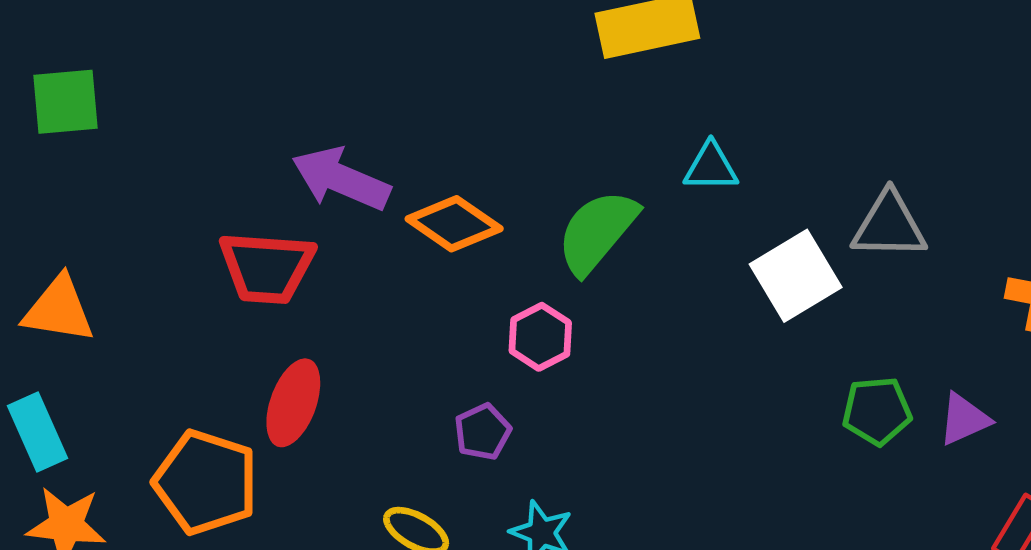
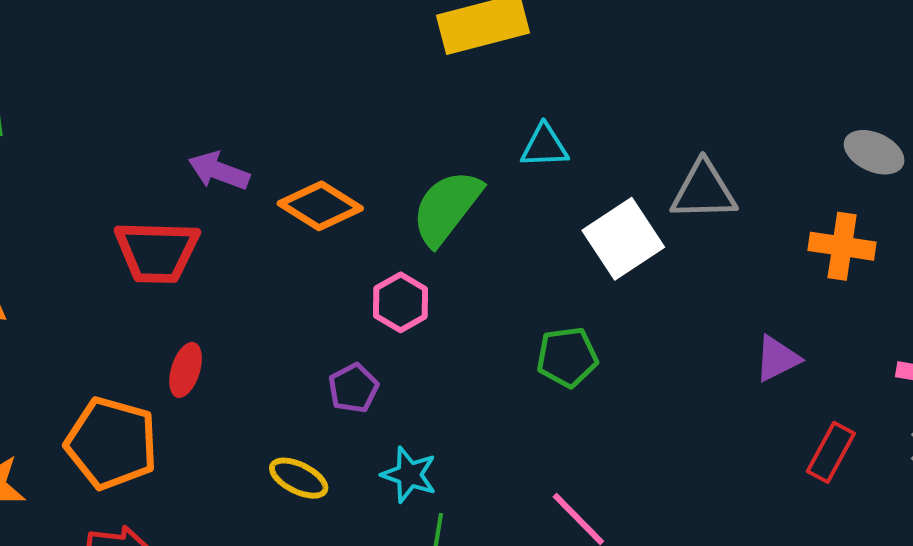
purple arrow: (341, 179) -> (219, 171), size x0.7
red ellipse: (293, 403) -> (186, 370), size x0.7
green pentagon: (877, 411) -> (567, 357), moved

